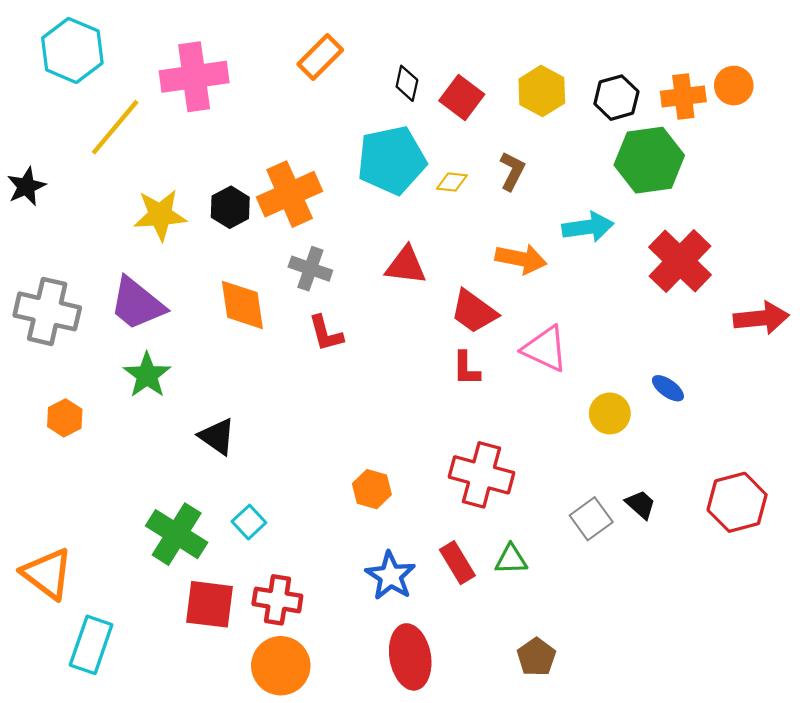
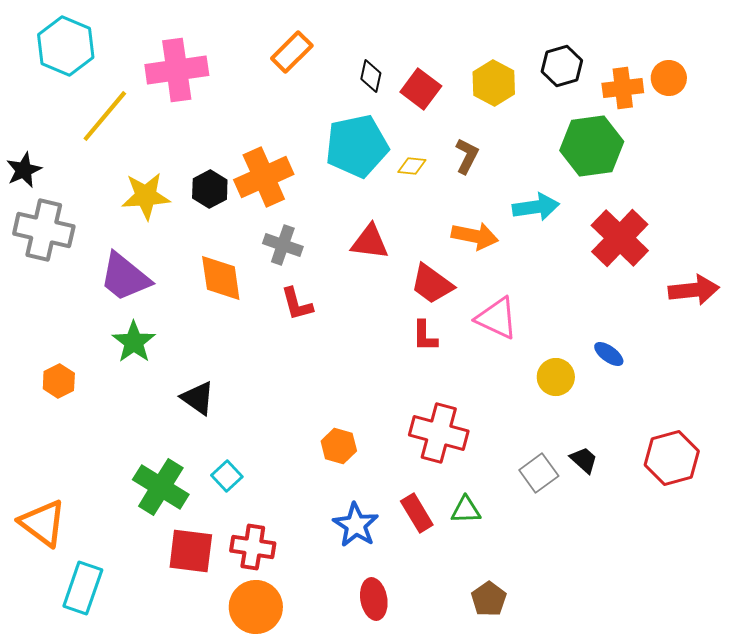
black hexagon: (616, 98) -> (562, 66), moved
gray cross: (47, 311) -> (44, 230), moved
red ellipse: (410, 657) -> (374, 599), size x0.7

